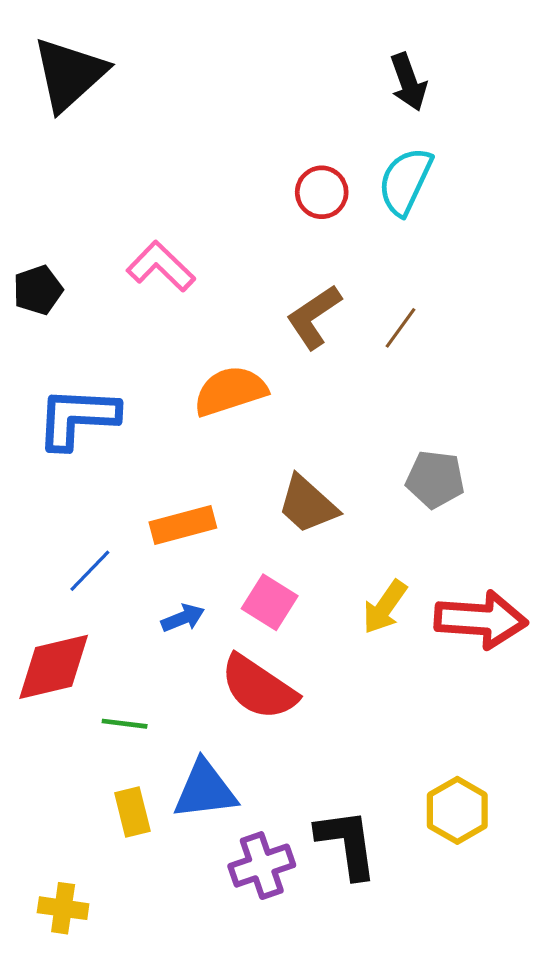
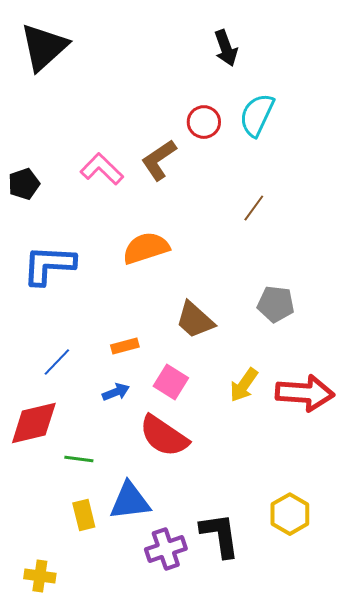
black arrow: (408, 82) -> (226, 48), moved
brown L-shape: (314, 317) -> (159, 160), moved
orange rectangle: (183, 525) -> (125, 346), moved, size x0.7

